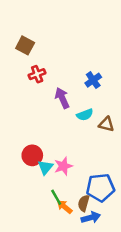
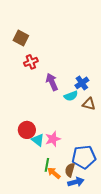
blue cross: (93, 80) -> (82, 83), moved
cyan triangle: (45, 167) -> (38, 140), turned -32
green line: (56, 197) -> (47, 165), turned 40

